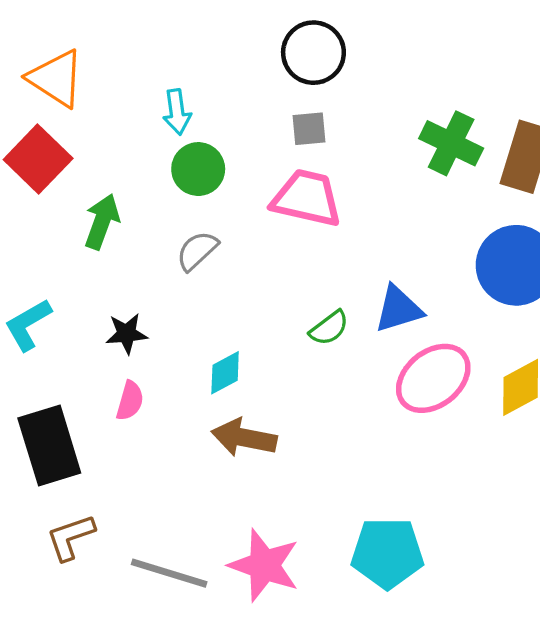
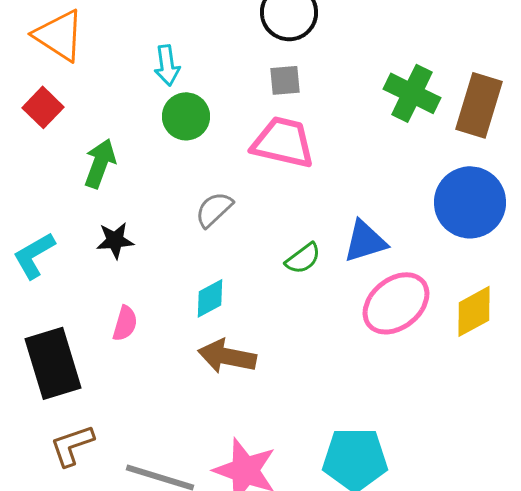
red square: (38, 159) -> (43, 107), size x0.7
gray semicircle: (197, 251) -> (214, 209), moved
black star: (127, 334) -> (115, 240), moved

